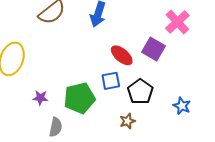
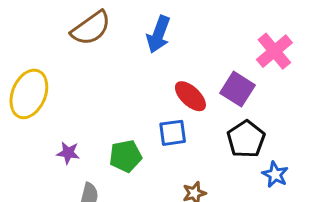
black pentagon: (140, 92) -> (246, 139), moved
green pentagon: (79, 98) -> (125, 156), size x0.7

